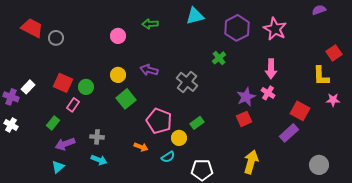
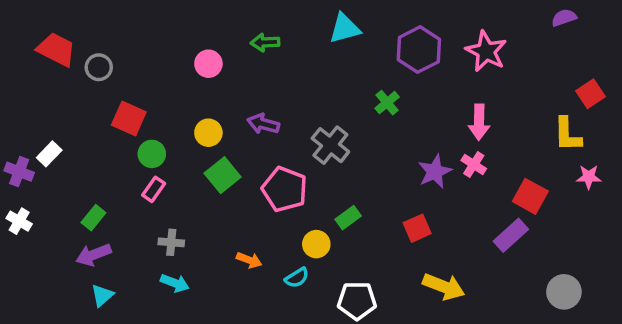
red square: (63, 83) -> (129, 119), moved
pink rectangle: (73, 105) -> (154, 189), moved
red square: (244, 119) -> (417, 228), moved
pink pentagon: (159, 121) -> (284, 189), moved
purple arrow: (65, 144) -> (93, 255), moved
yellow arrow: (251, 162) -> (444, 287), turned 95

